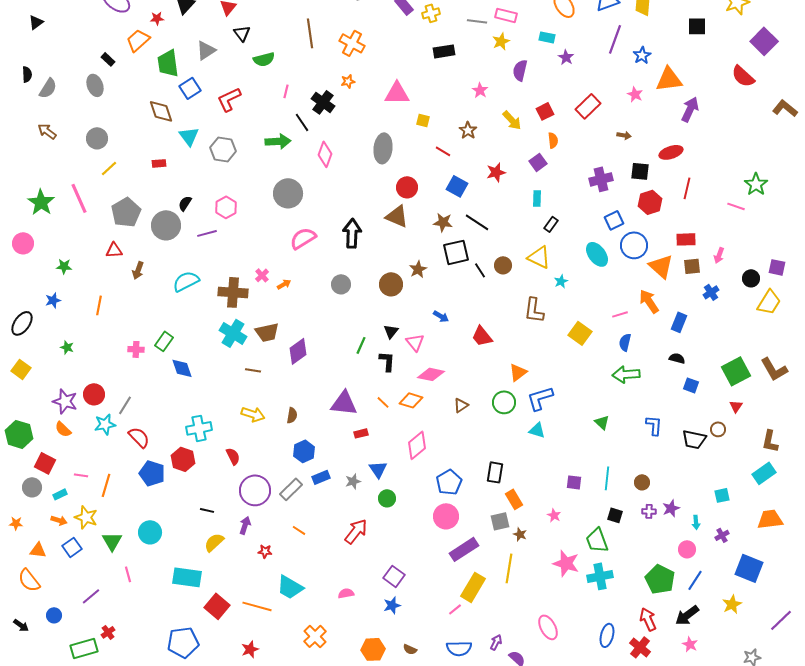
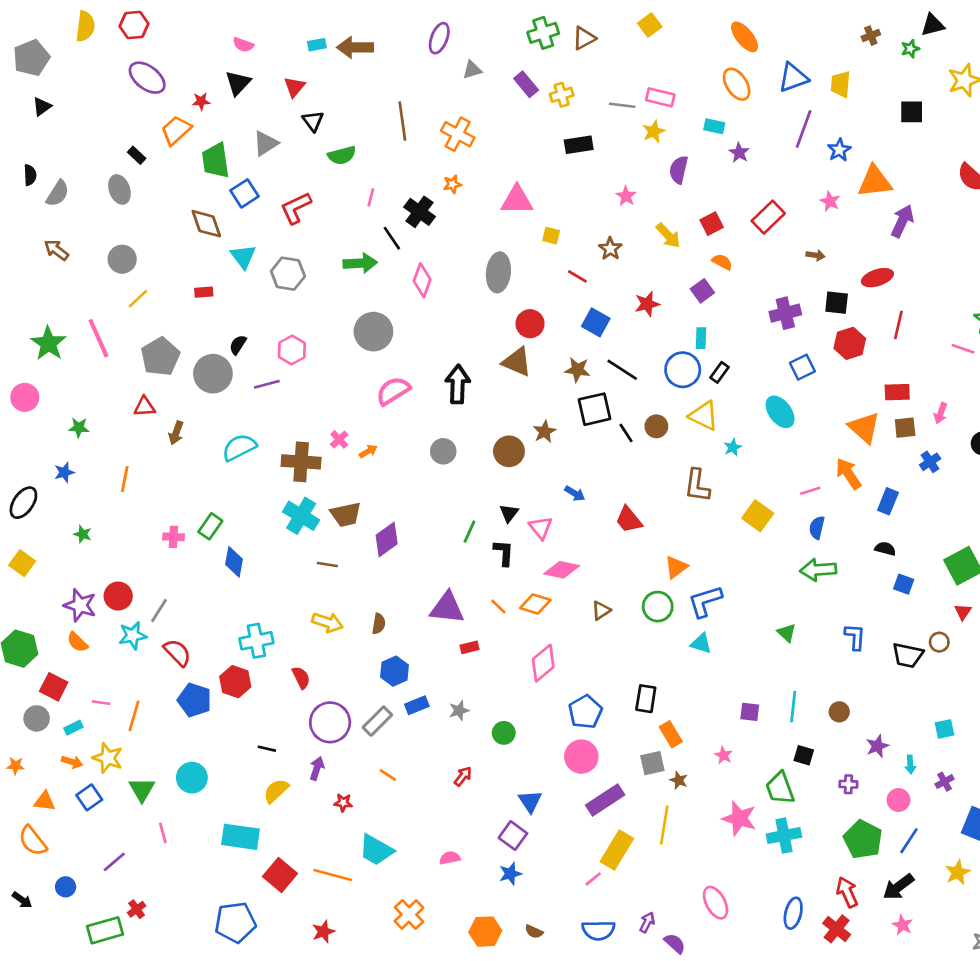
orange semicircle: (553, 140) -> (722, 262), turned -56
blue circle: (634, 245) -> (683, 370), moved
blue diamond: (182, 368) -> (234, 562), turned 30
blue triangle: (378, 469) -> (530, 801), moved
purple cross: (649, 511) -> (848, 784), moved
red arrow: (356, 531) -> (463, 776), size x0.6

